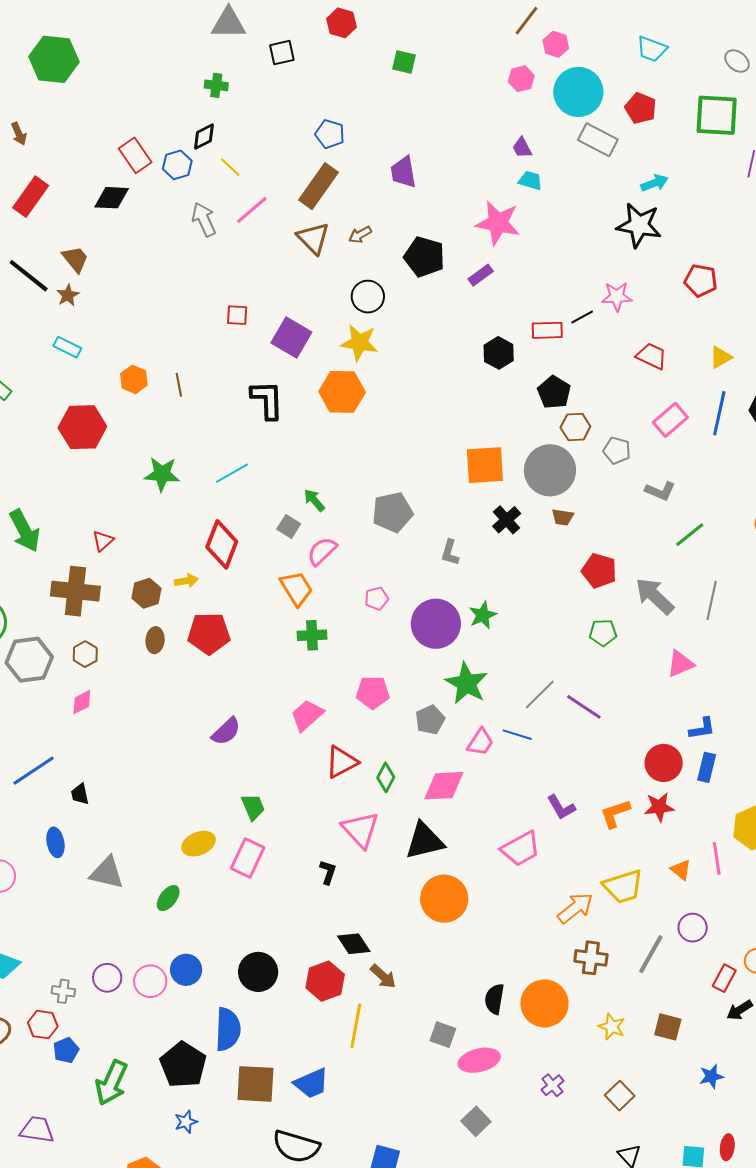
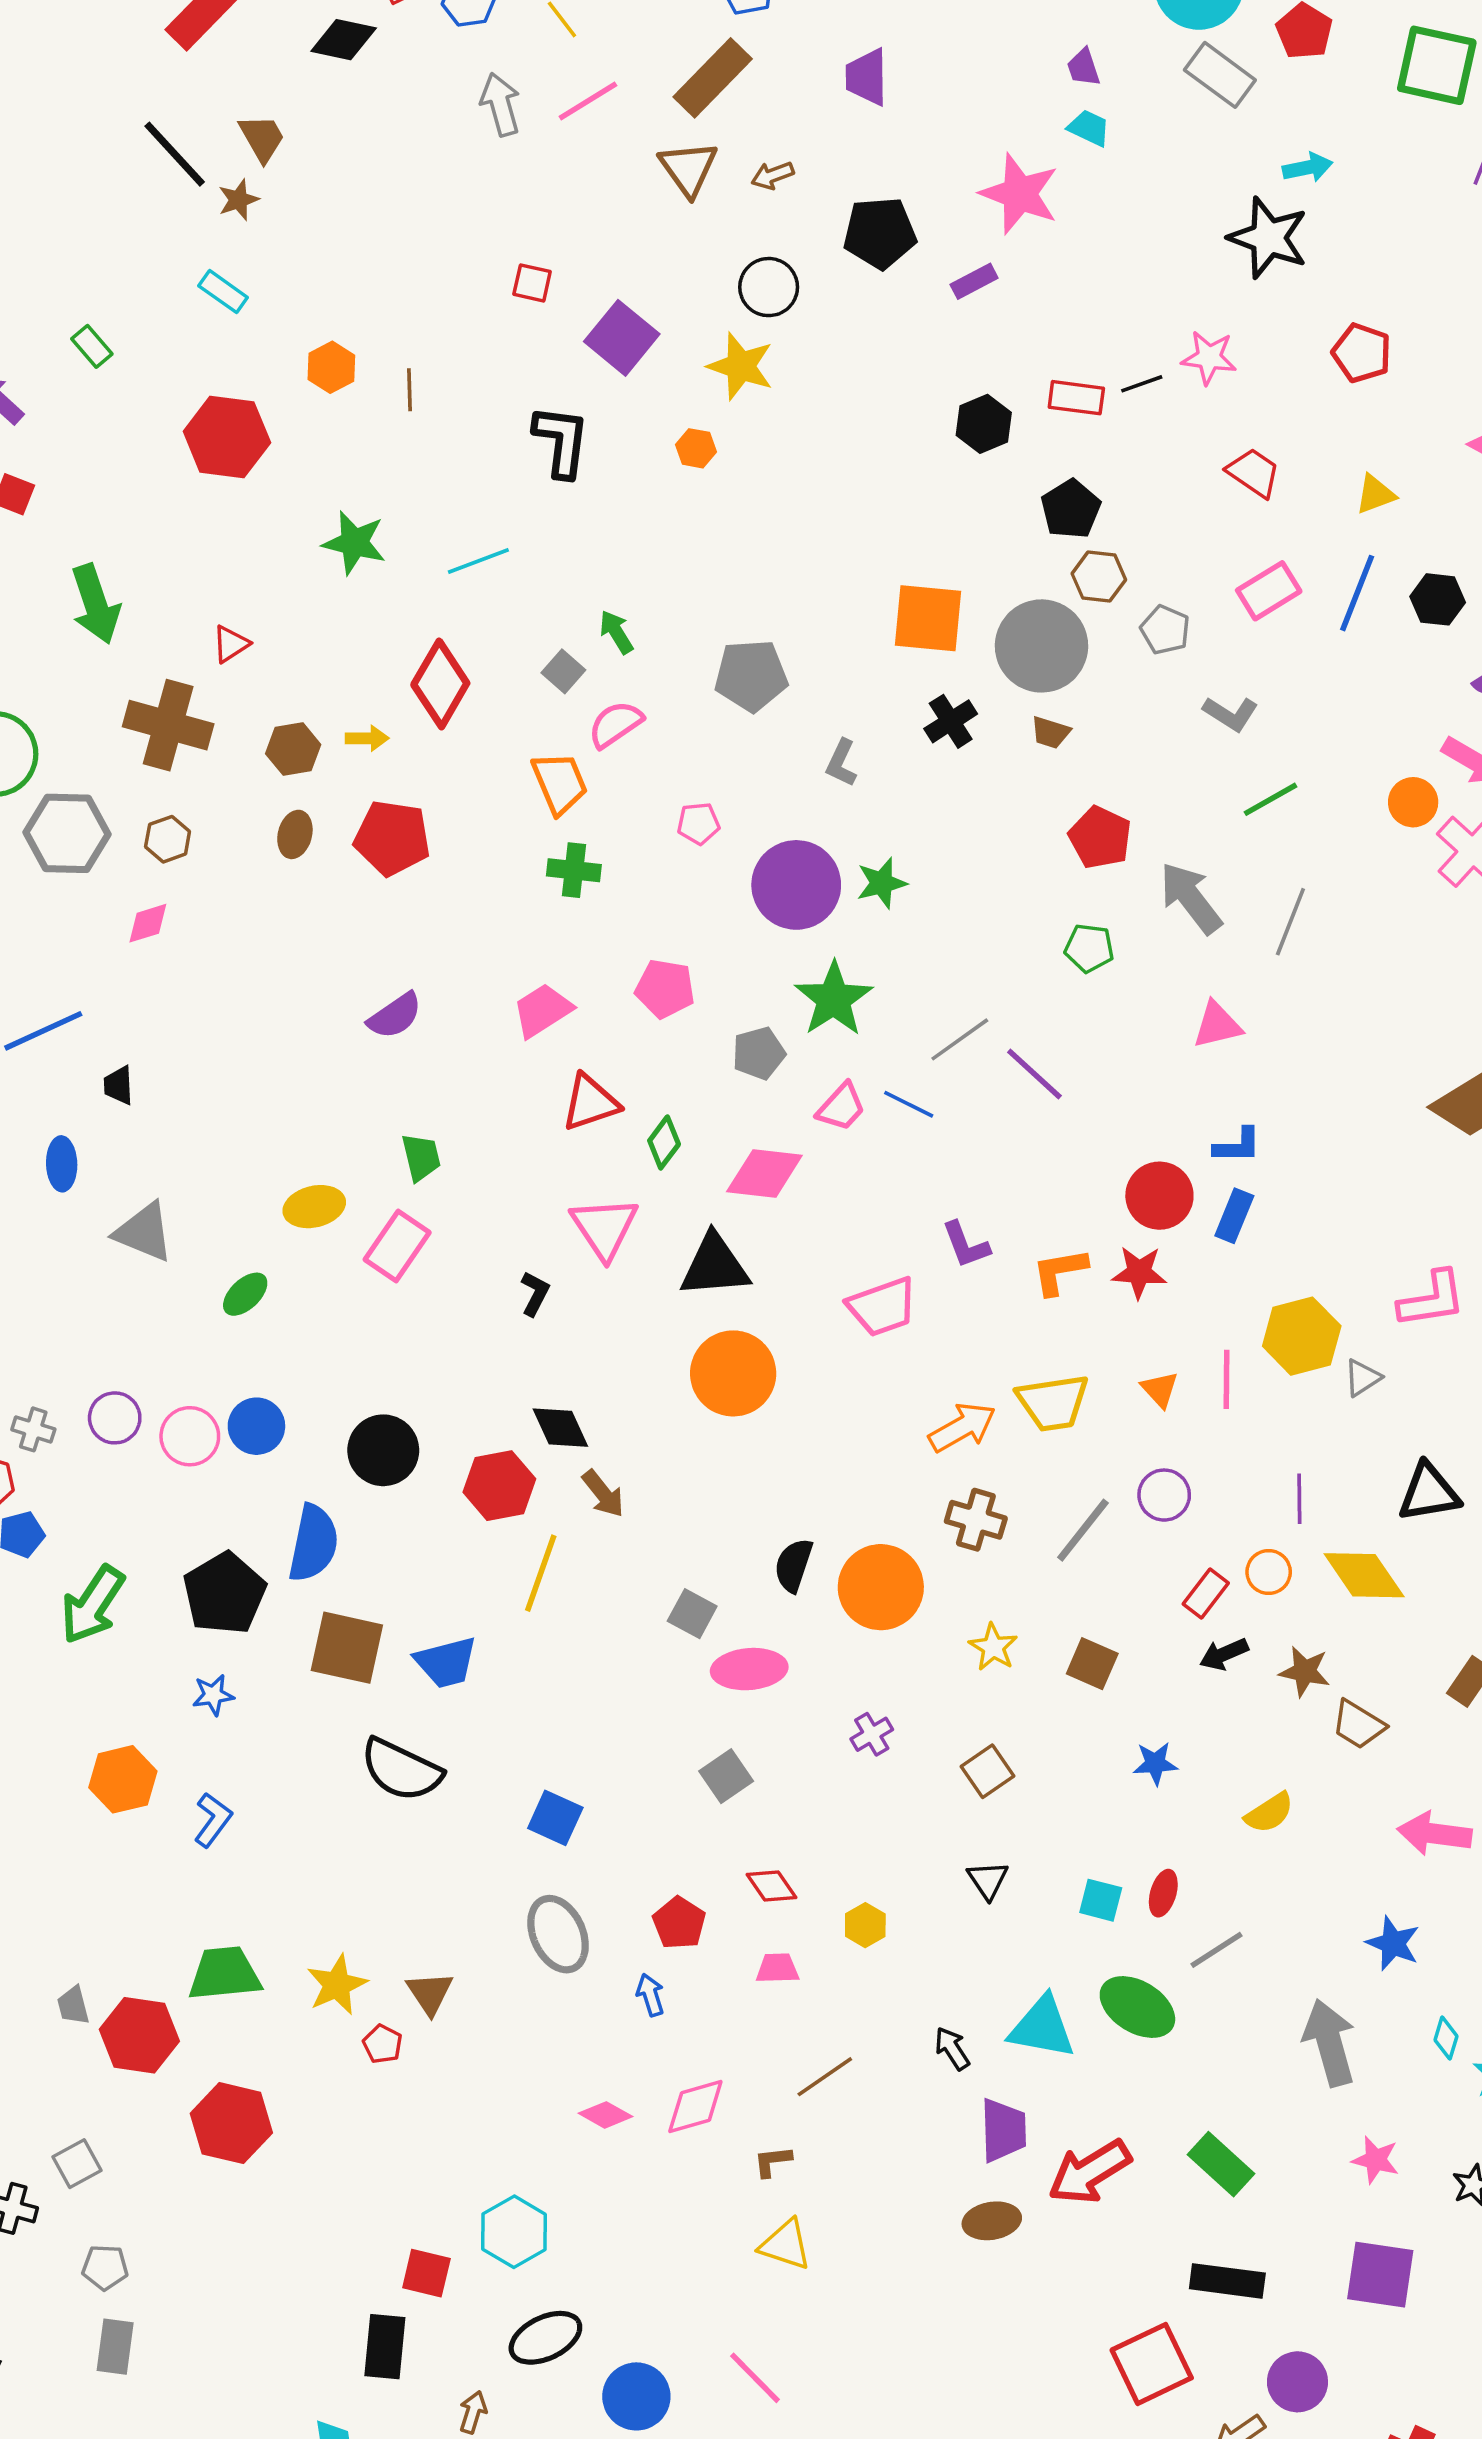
black pentagon: (424, 257) -> (880, 233), turned -30
orange hexagon: (342, 392) -> (696, 448), size x0.5

